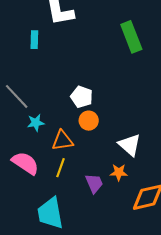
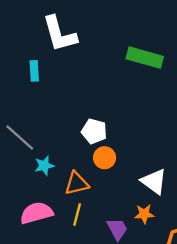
green rectangle: (131, 37) -> (145, 58), turned -48
pink semicircle: (25, 163) -> (36, 213), turned -44

